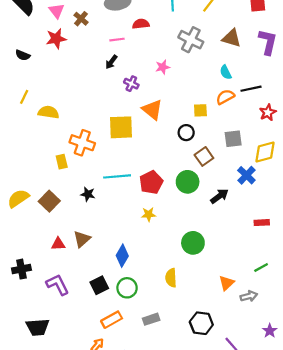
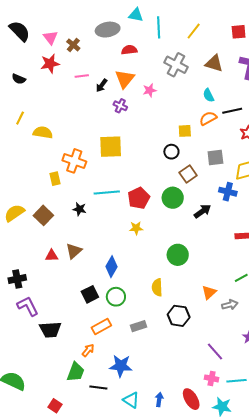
pink line: (117, 40) -> (82, 76), moved
orange triangle: (152, 110) -> (125, 79), moved, turned 30
blue cross: (246, 175) -> (228, 192), turned -30
purple L-shape: (58, 285) -> (28, 306), moved
black hexagon: (201, 323) -> (179, 316), moved
black trapezoid: (38, 327) -> (50, 330), moved

